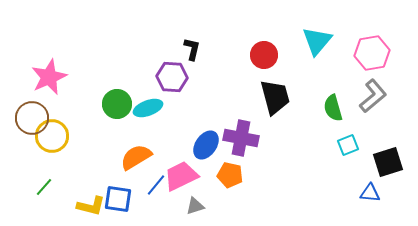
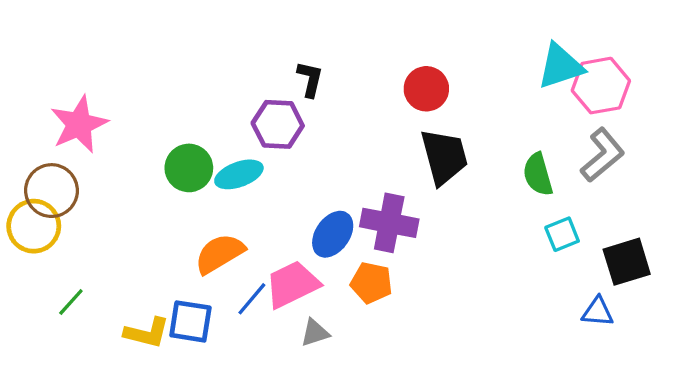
cyan triangle: (317, 41) -> (560, 66), moved, turned 32
yellow circle: (52, 136) -> (34, 226), moved

